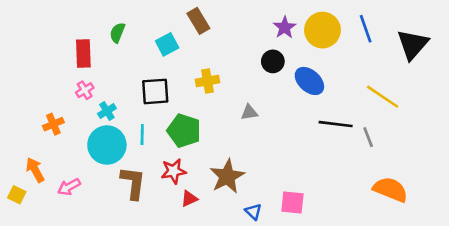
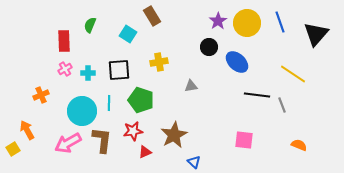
cyan square: (167, 44) -> (128, 34), turned -30
cyan cross: (107, 111) -> (88, 73), moved, turned 32
pink arrow: (69, 187) -> (68, 143), moved, size x1.5
orange semicircle: (390, 189) -> (299, 145), size x0.6
yellow square: (17, 195) -> (13, 149), turned 32
pink square: (292, 202) -> (244, 140), moved

